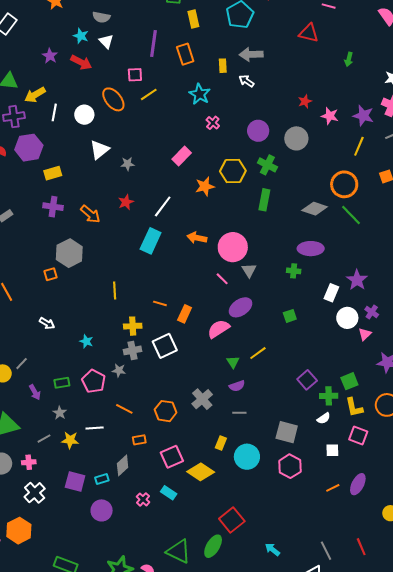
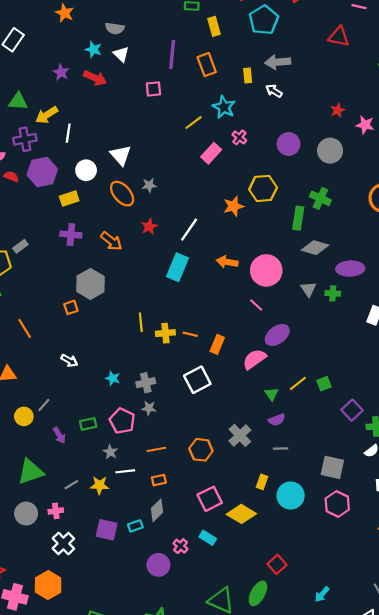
yellow line: (149, 94) -> (194, 123), moved
orange ellipse: (113, 99) -> (122, 194), moved
white circle: (84, 115) -> (86, 170), moved
white triangle: (100, 150) -> (121, 155), moved, turned -30
pink rectangle: (182, 156) -> (211, 153), moved
green cross: (267, 165) -> (320, 198), moved
gray diamond: (315, 209) -> (315, 248), moved
gray triangle: (249, 270) -> (308, 289), moved
green square: (290, 316) -> (324, 384), moved
yellow cross: (133, 326) -> (165, 333), moved
gray cross: (133, 350) -> (146, 383), moved
orange line: (124, 409) -> (156, 449), turned -36
gray star: (60, 413) -> (110, 452), moved
orange rectangle: (139, 440) -> (159, 480), moved
purple circle: (102, 510) -> (158, 565), moved
red square: (232, 520) -> (277, 564), size x0.7
cyan arrow: (272, 549) -> (322, 594), turned -84

